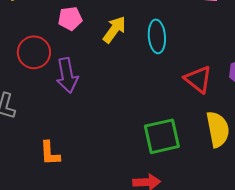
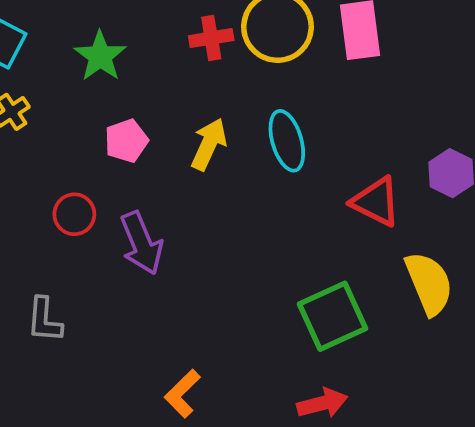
red circle: (34, 52) -> (74, 214), size x0.7
orange L-shape: (50, 153) -> (182, 394), moved, turned 60

